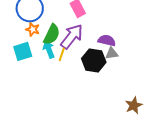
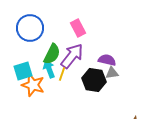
orange star: (33, 29) -> (33, 85), moved, size x1.6

